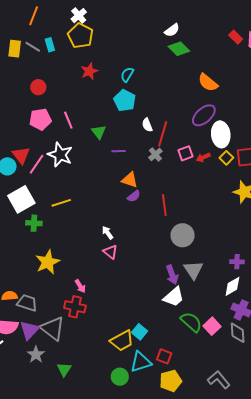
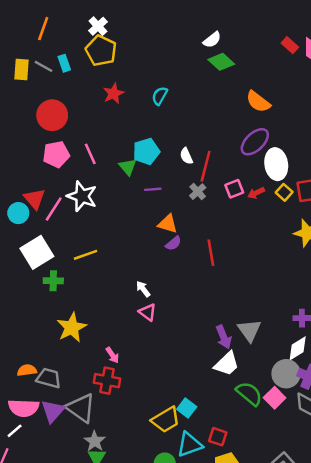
red circle: (38, 87) -> (52, 115), size x1.6
cyan pentagon: (125, 100) -> (146, 151), moved, turned 30
gray circle: (183, 235) -> (286, 374), moved
gray star: (36, 355) -> (95, 441), moved

